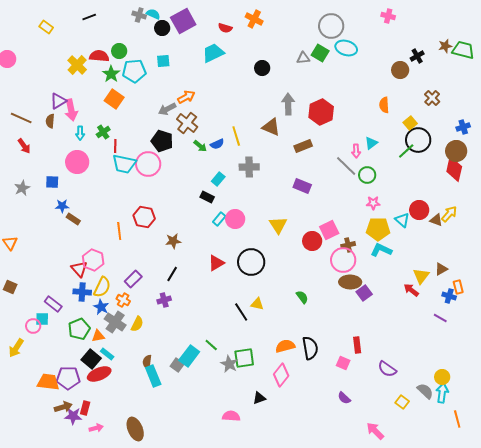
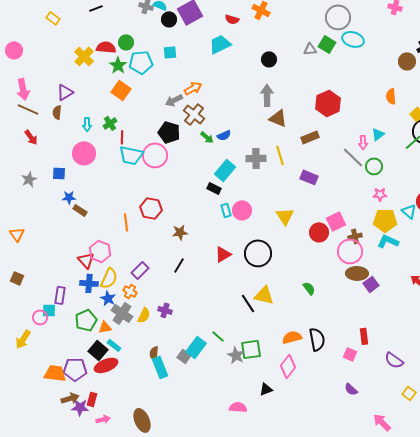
gray arrow: (288, 104) -> (267, 95), moved
pink arrow: (71, 110) -> (23, 89), moved
yellow line: (236, 136) -> (280, 155), moved
cyan rectangle: (218, 179) -> (225, 170), size x1.5
cyan rectangle: (219, 219) -> (226, 210), turned -56
purple cross: (164, 300) -> (165, 310), moved, turned 32
purple rectangle: (53, 304) -> (60, 295), turned 60
yellow triangle: (257, 304) -> (264, 295), size x1.5

